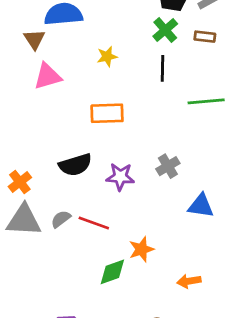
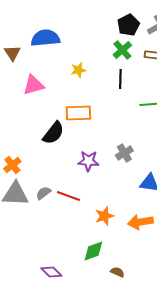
brown triangle: (34, 39) -> (12, 53), moved
black semicircle: (75, 165) -> (53, 133), moved, turned -35
green diamond: (112, 272) -> (93, 251), moved
orange arrow: (189, 281) -> (140, 222), moved, size x1.4

